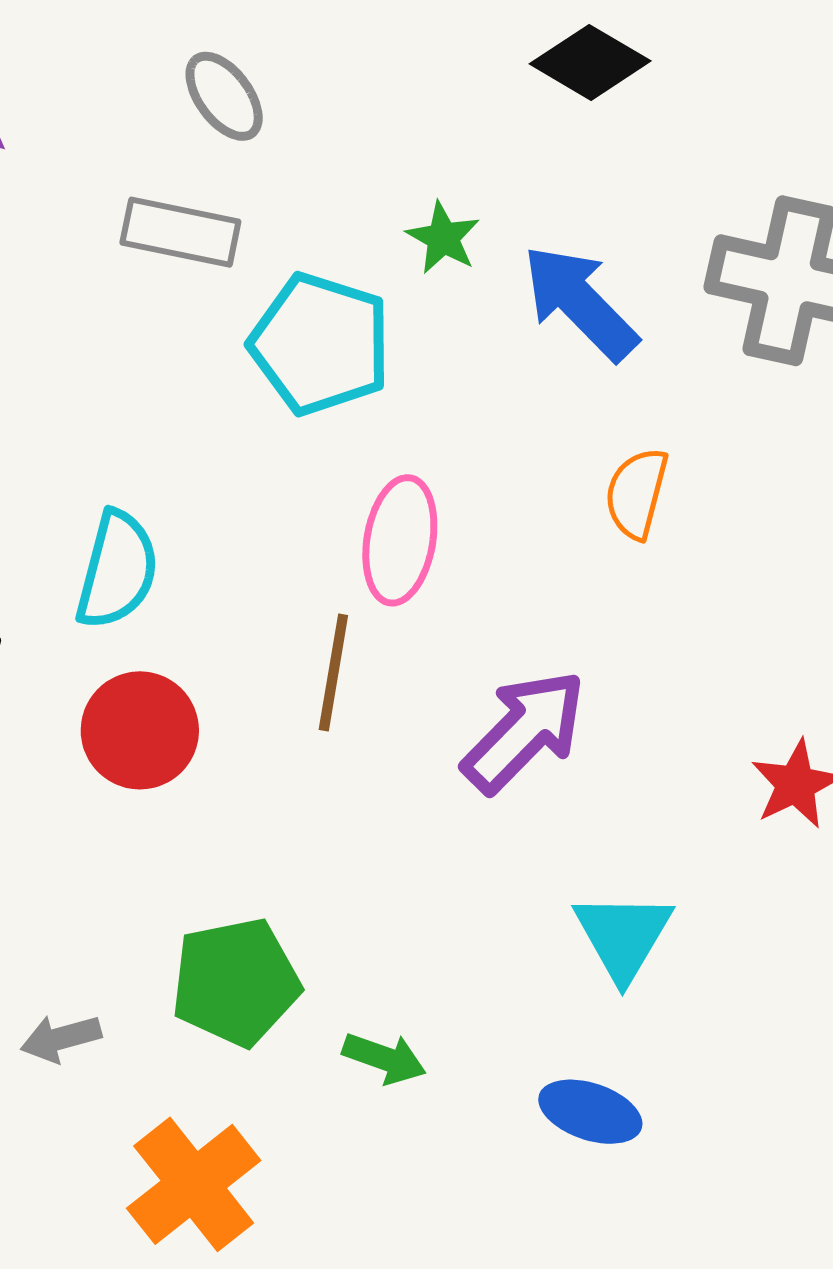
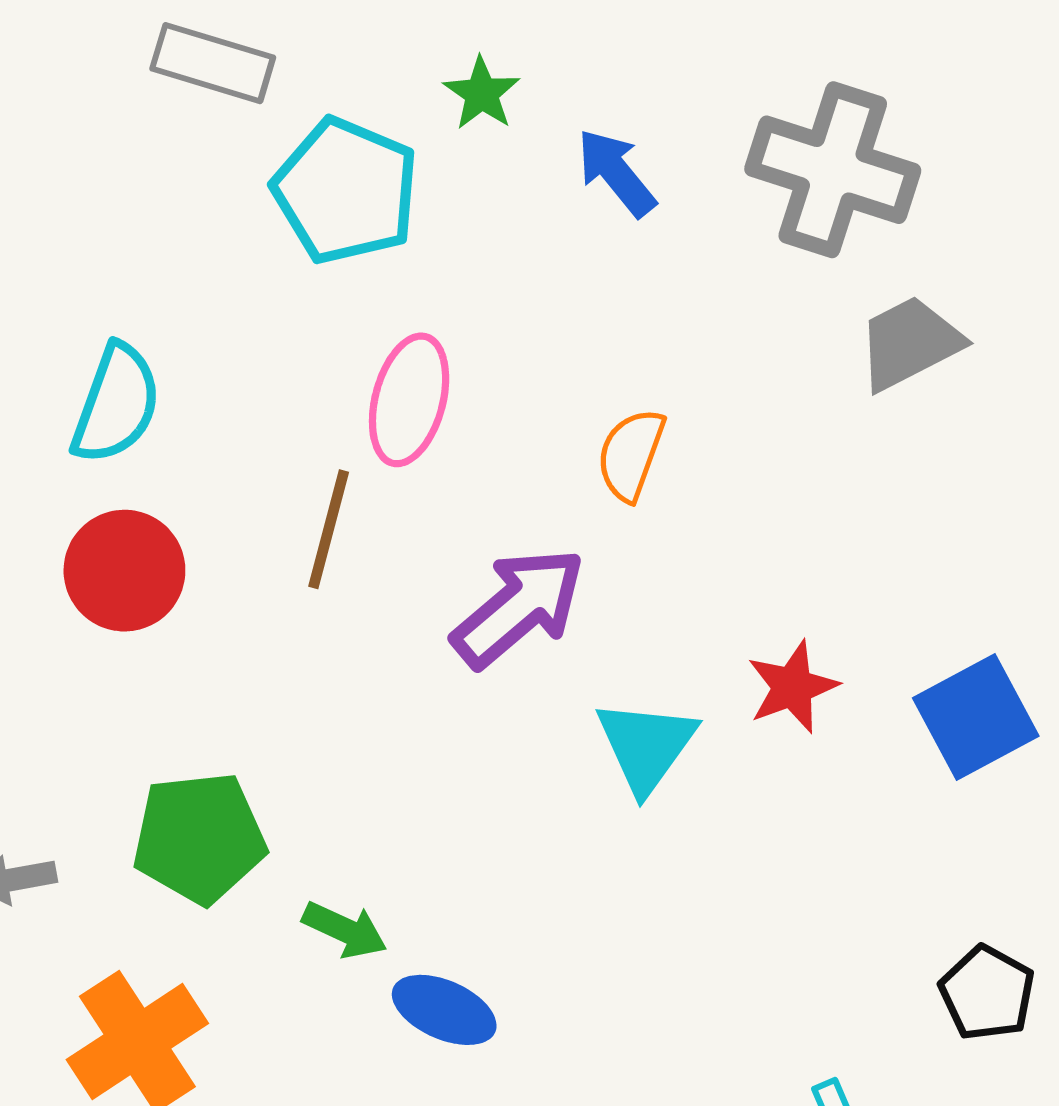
blue arrow: (580, 303) -> (616, 173), size x0.7
orange semicircle: (637, 493) -> (631, 455), moved
cyan triangle: (623, 936) -> (646, 746), moved
blue ellipse: (590, 1112) -> (444, 1010), moved

